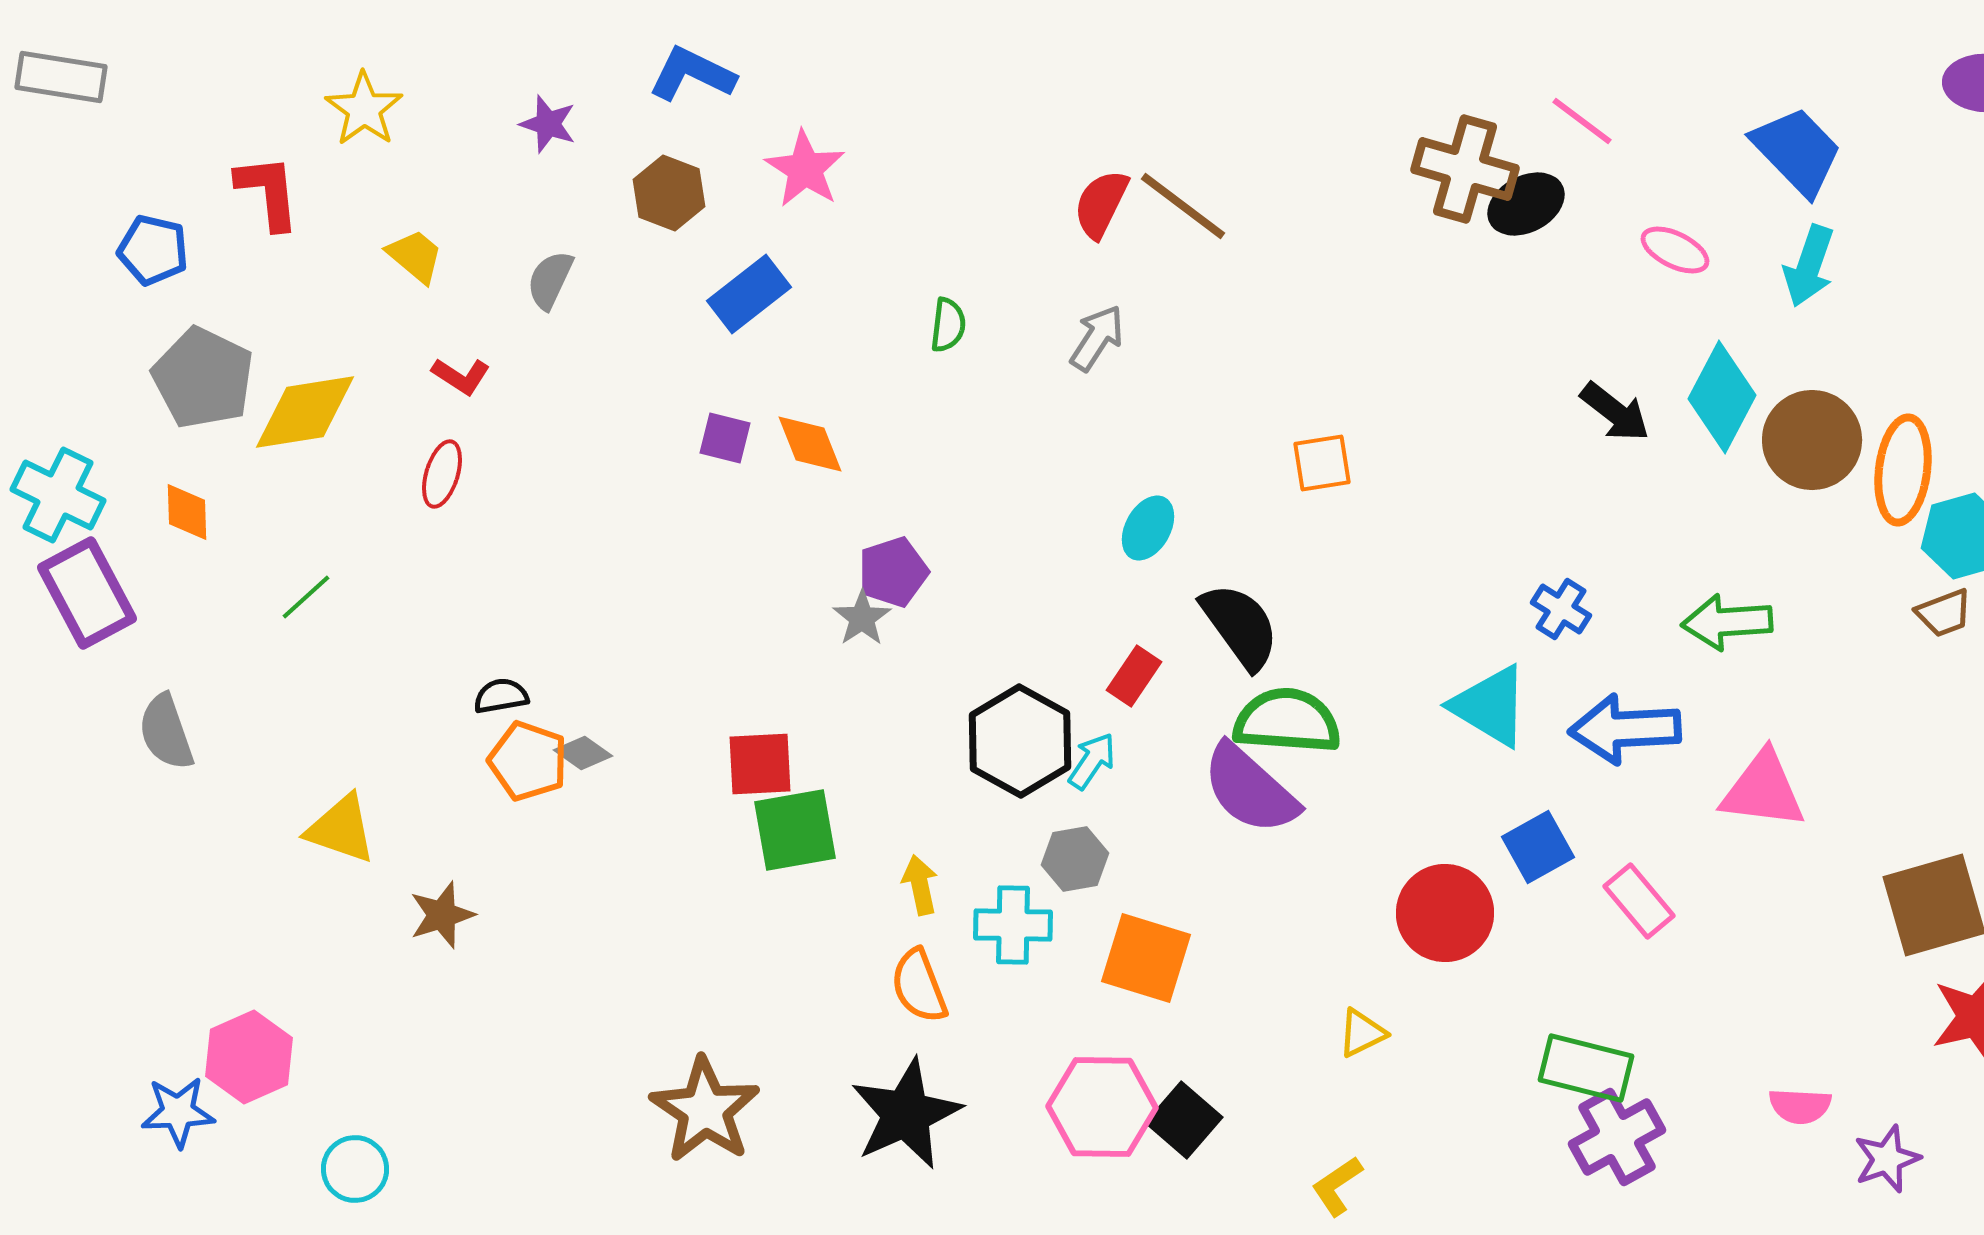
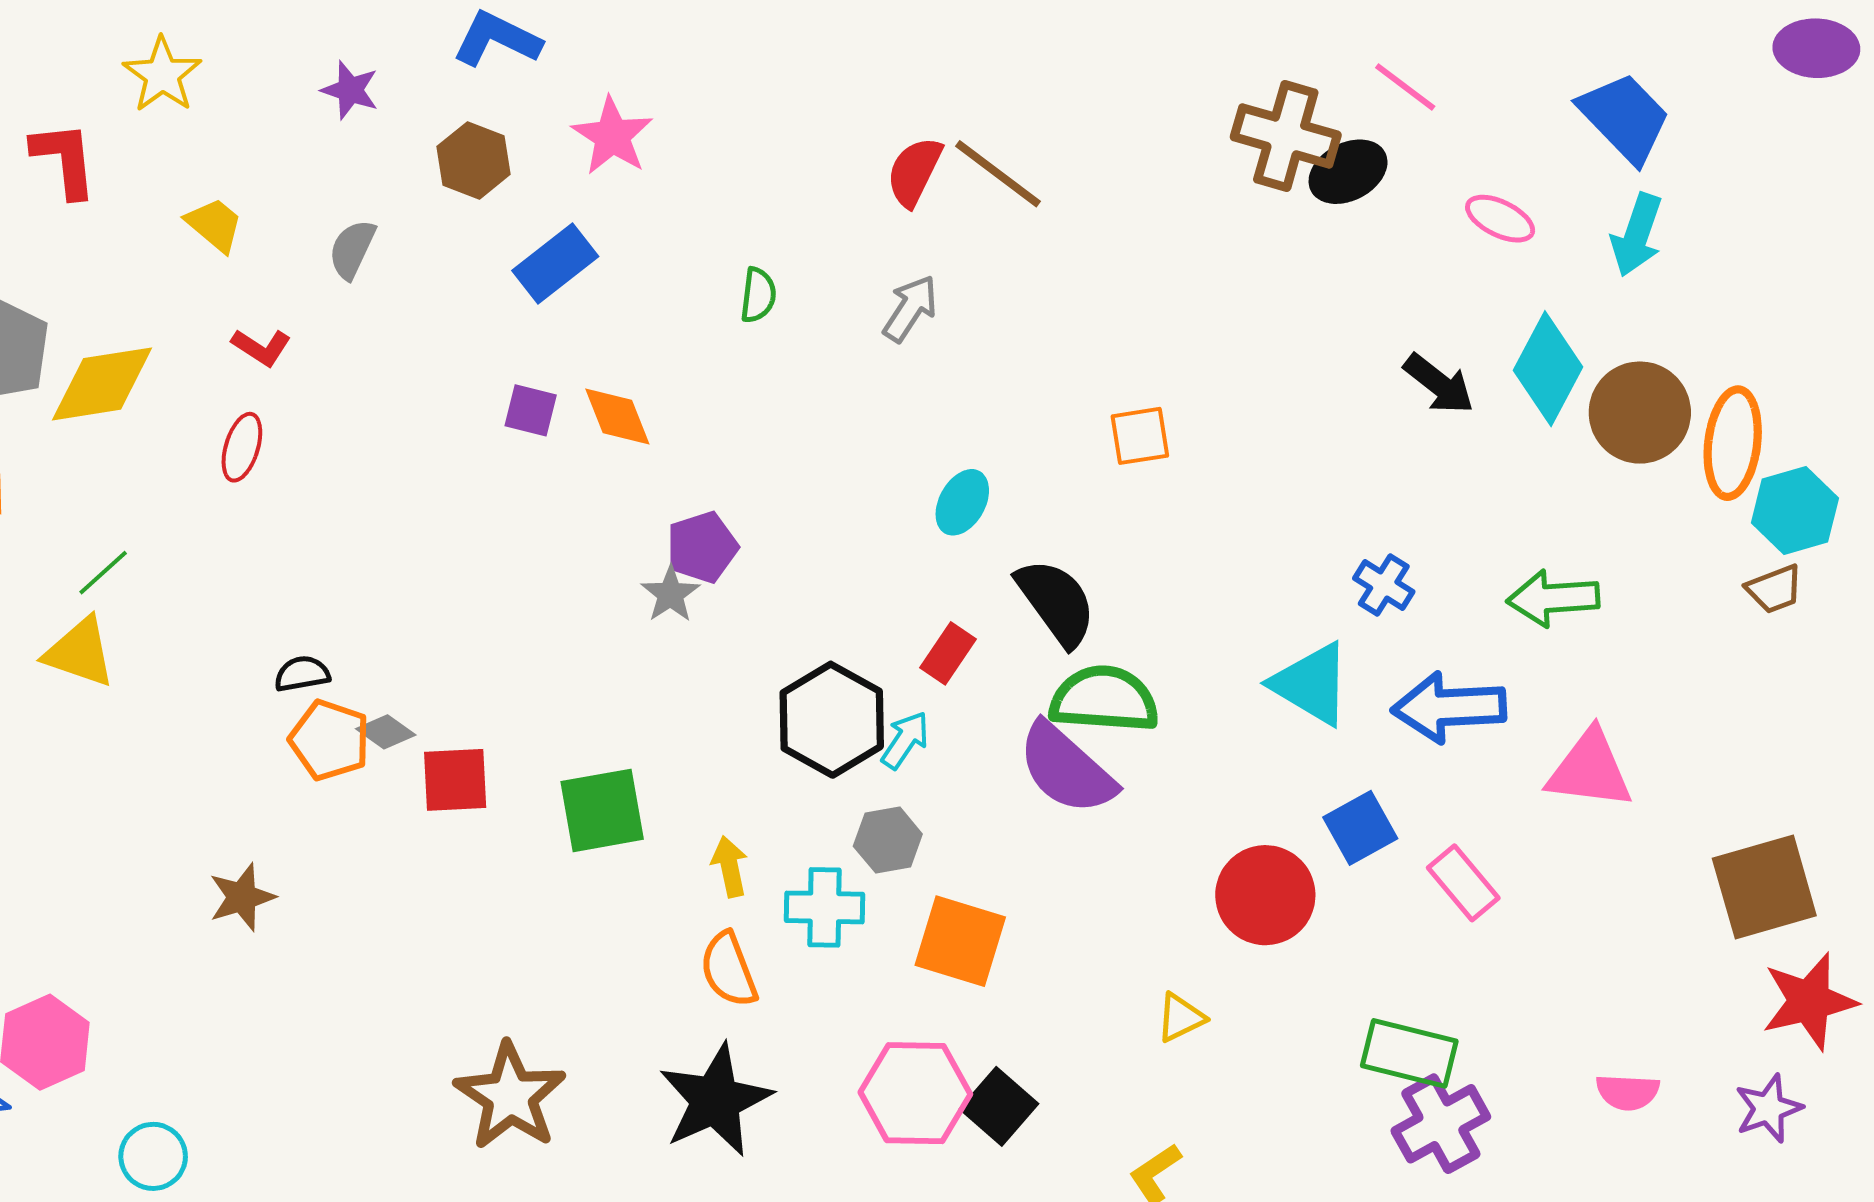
red square: (760, 764) -> (455, 780), moved
yellow triangle: (341, 829) -> (80, 652), moved
purple star: (1887, 1159) -> (1768, 1108), moved

